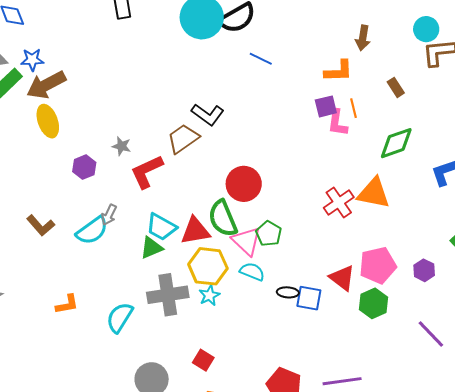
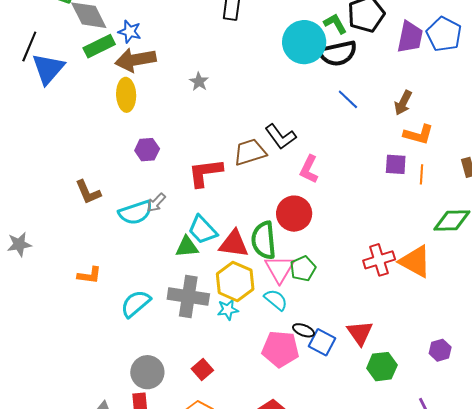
brown arrow: (363, 38) -> (403, 103), moved
pink L-shape: (337, 123) -> (309, 169), moved
gray star: (121, 146) -> (199, 82), moved
pink pentagon: (378, 265) -> (280, 349), moved

